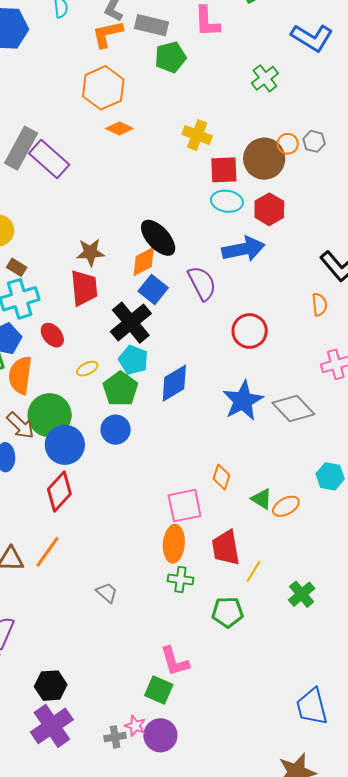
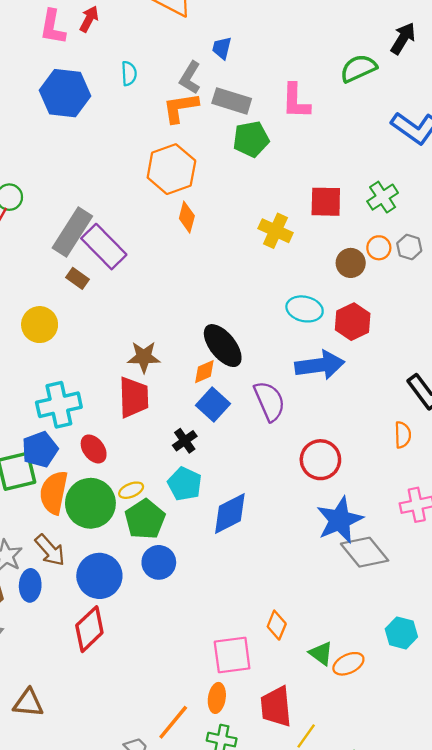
green cross: (265, 78) -> (383, 197), moved
orange diamond: (119, 129) -> (187, 217), turned 76
brown circle: (264, 159) -> (351, 263), size x0.6
red square: (224, 170) -> (326, 202), moved
orange diamond: (144, 262) -> (204, 372), size x0.7
brown rectangle: (17, 267) -> (78, 278), moved
black cross: (131, 323) -> (185, 441), size x0.5
green pentagon: (120, 389) -> (145, 519), moved
blue star: (243, 401) -> (340, 520), moved
green circle: (50, 415) -> (90, 503), moved
orange ellipse: (174, 544) -> (217, 698), size x0.7
orange line: (48, 552) -> (173, 722), moved

